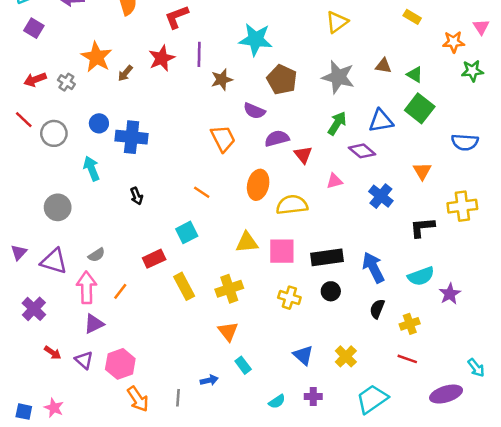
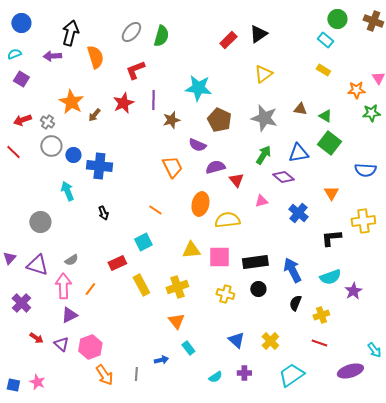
gray circle: (54, 133) -> (51, 146), moved

